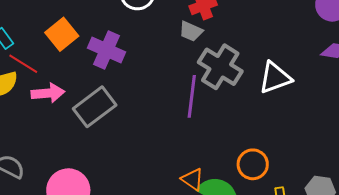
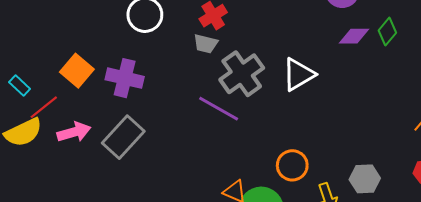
red line: (23, 64) -> (44, 107), turned -60
gray cross: (220, 67) -> (242, 74), turned 33
purple line: (192, 96) -> (219, 109), turned -57

